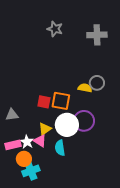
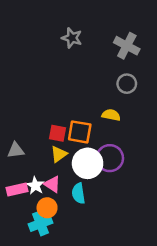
gray cross: (97, 35) -> (127, 46), turned 30
gray circle: (97, 83) -> (127, 84), moved
yellow triangle: (45, 129) -> (59, 154), moved
orange circle: (24, 159) -> (47, 208), moved

